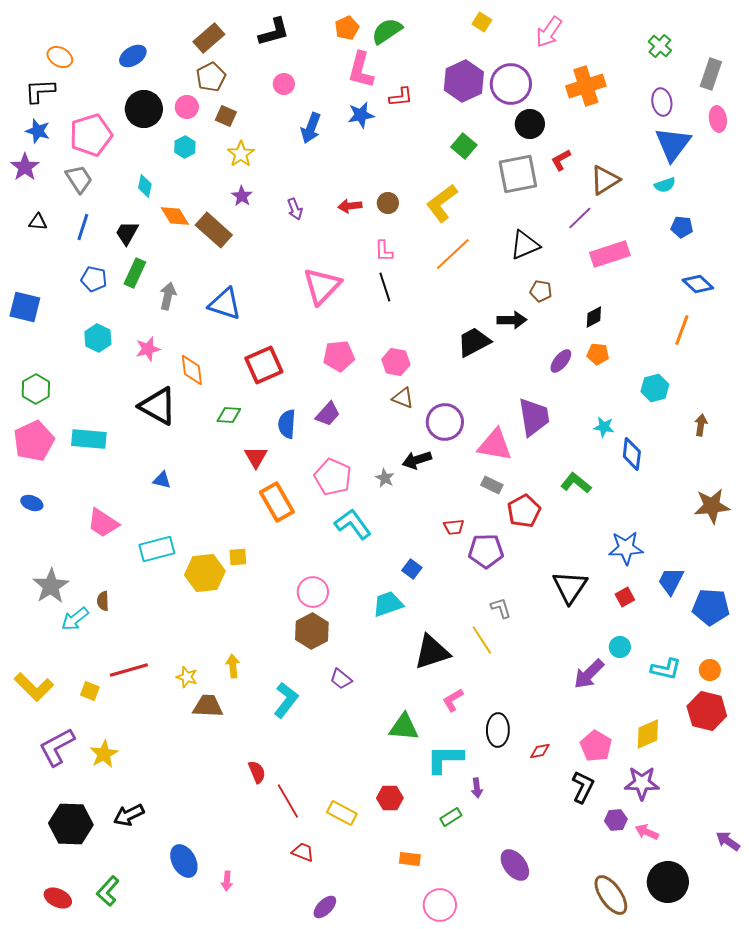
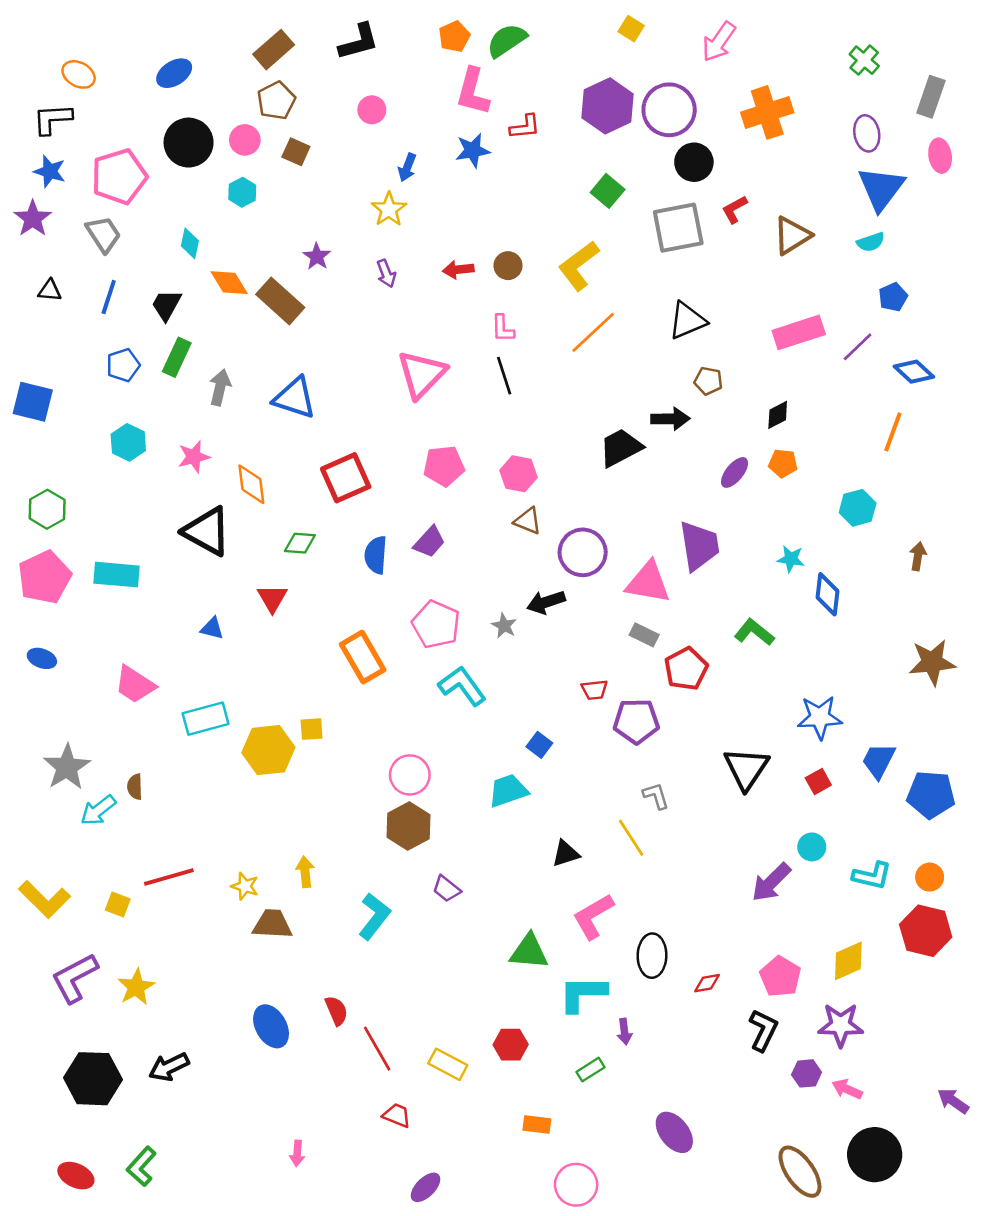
blue arrow: (311, 128) -> (407, 167), size x0.7
yellow star: (241, 154) -> (389, 209), moved
purple line: (580, 218) -> (858, 347), moved
blue pentagon: (682, 227) -> (893, 297), turned -30
blue pentagon: (94, 279) -> (123, 365), turned -30
red triangle: (256, 457) -> (272, 598), moved
black triangle: (432, 652) -> (566, 853), size x0.6
pink L-shape: (453, 700) -> (593, 916), size x1.5
blue ellipse: (184, 861) -> (271, 1026), moved

